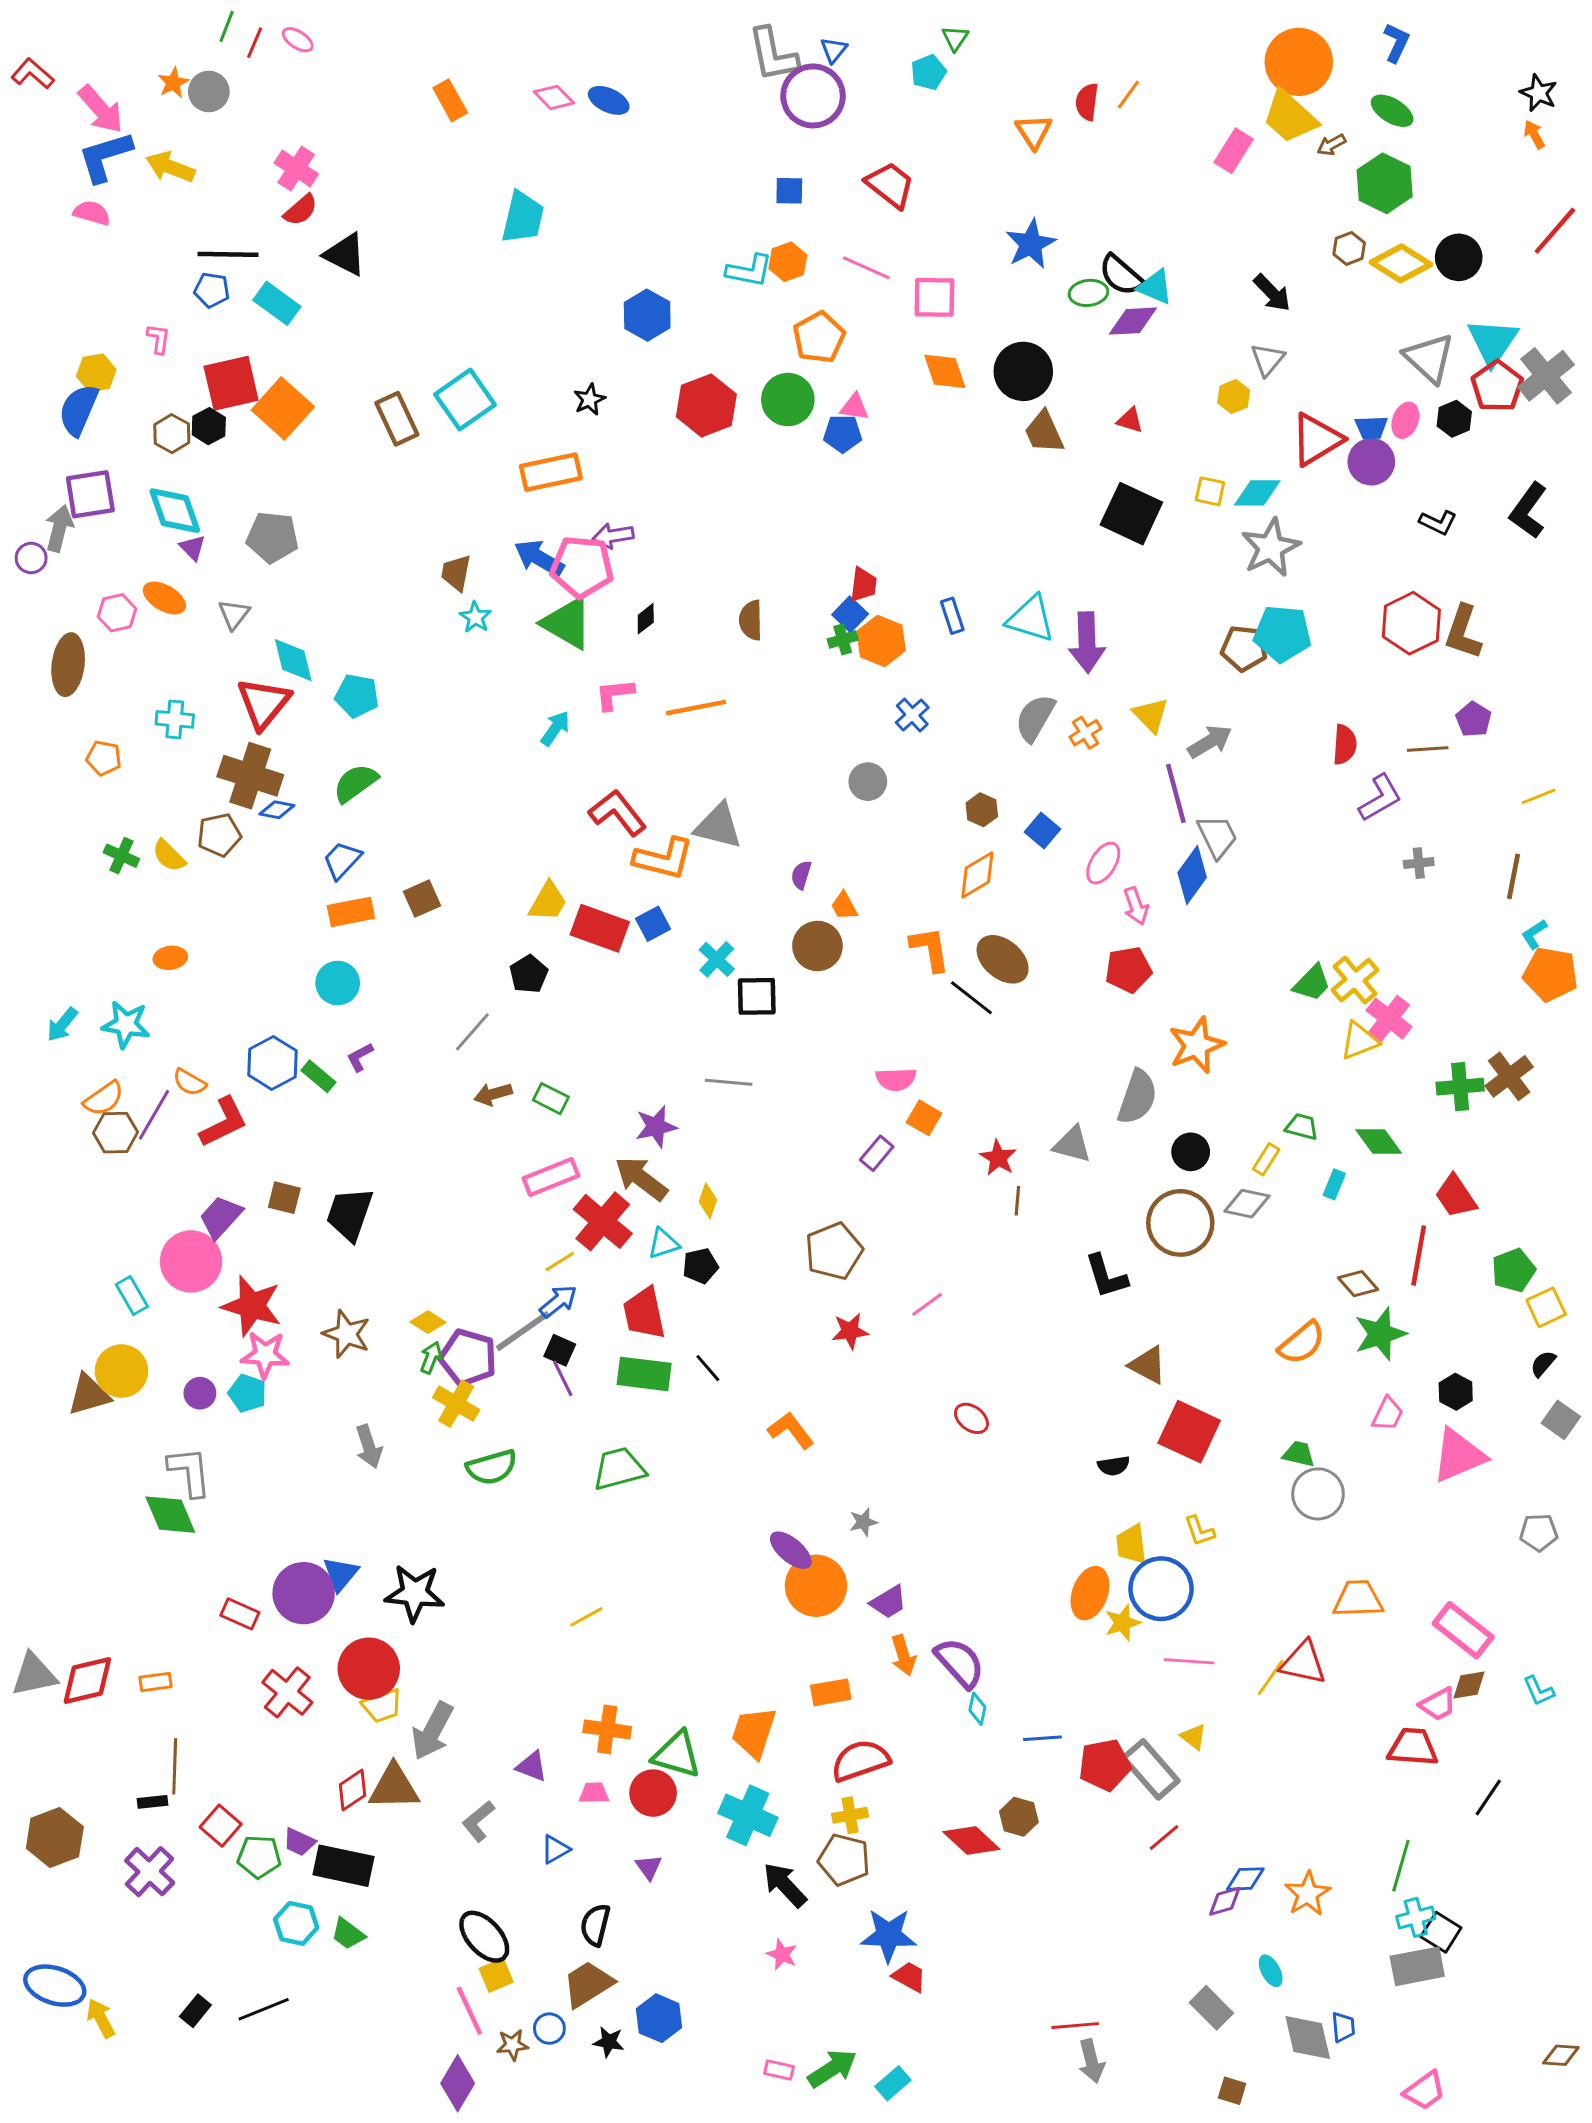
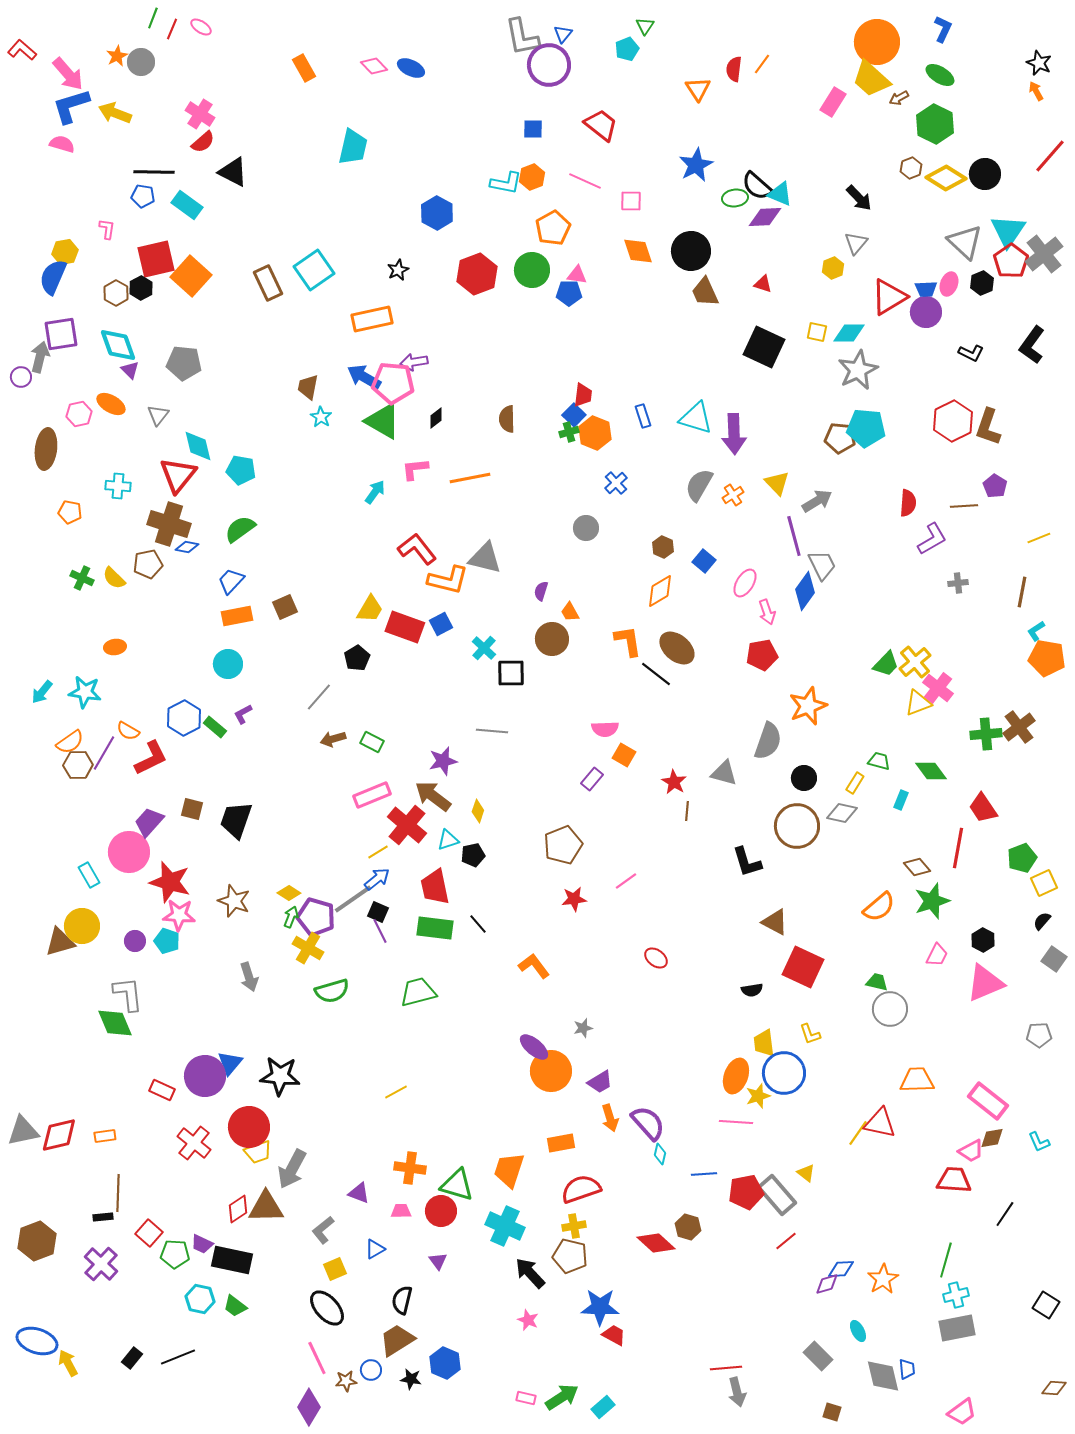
pink square: (934, 297) -> (631, 201), size x0.7
pink line: (1189, 1661) -> (736, 1122), moved
black square: (1441, 1932) -> (1046, 1305), moved
yellow square: (496, 1975) -> (335, 1269), moved

